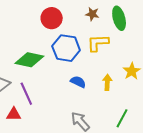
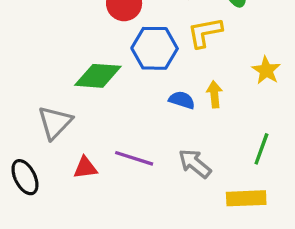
yellow arrow: (107, 82) -> (214, 94), moved
purple line: (26, 94) -> (134, 158), moved, turned -40

